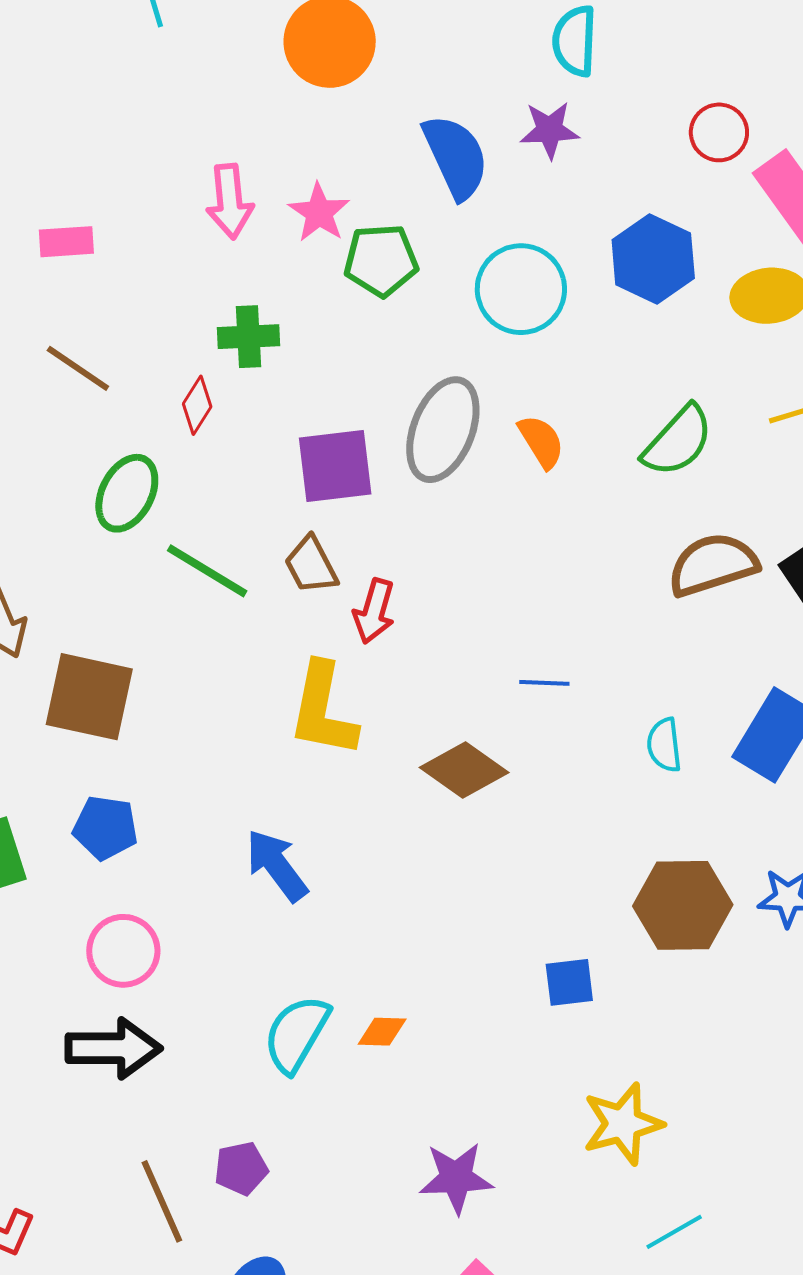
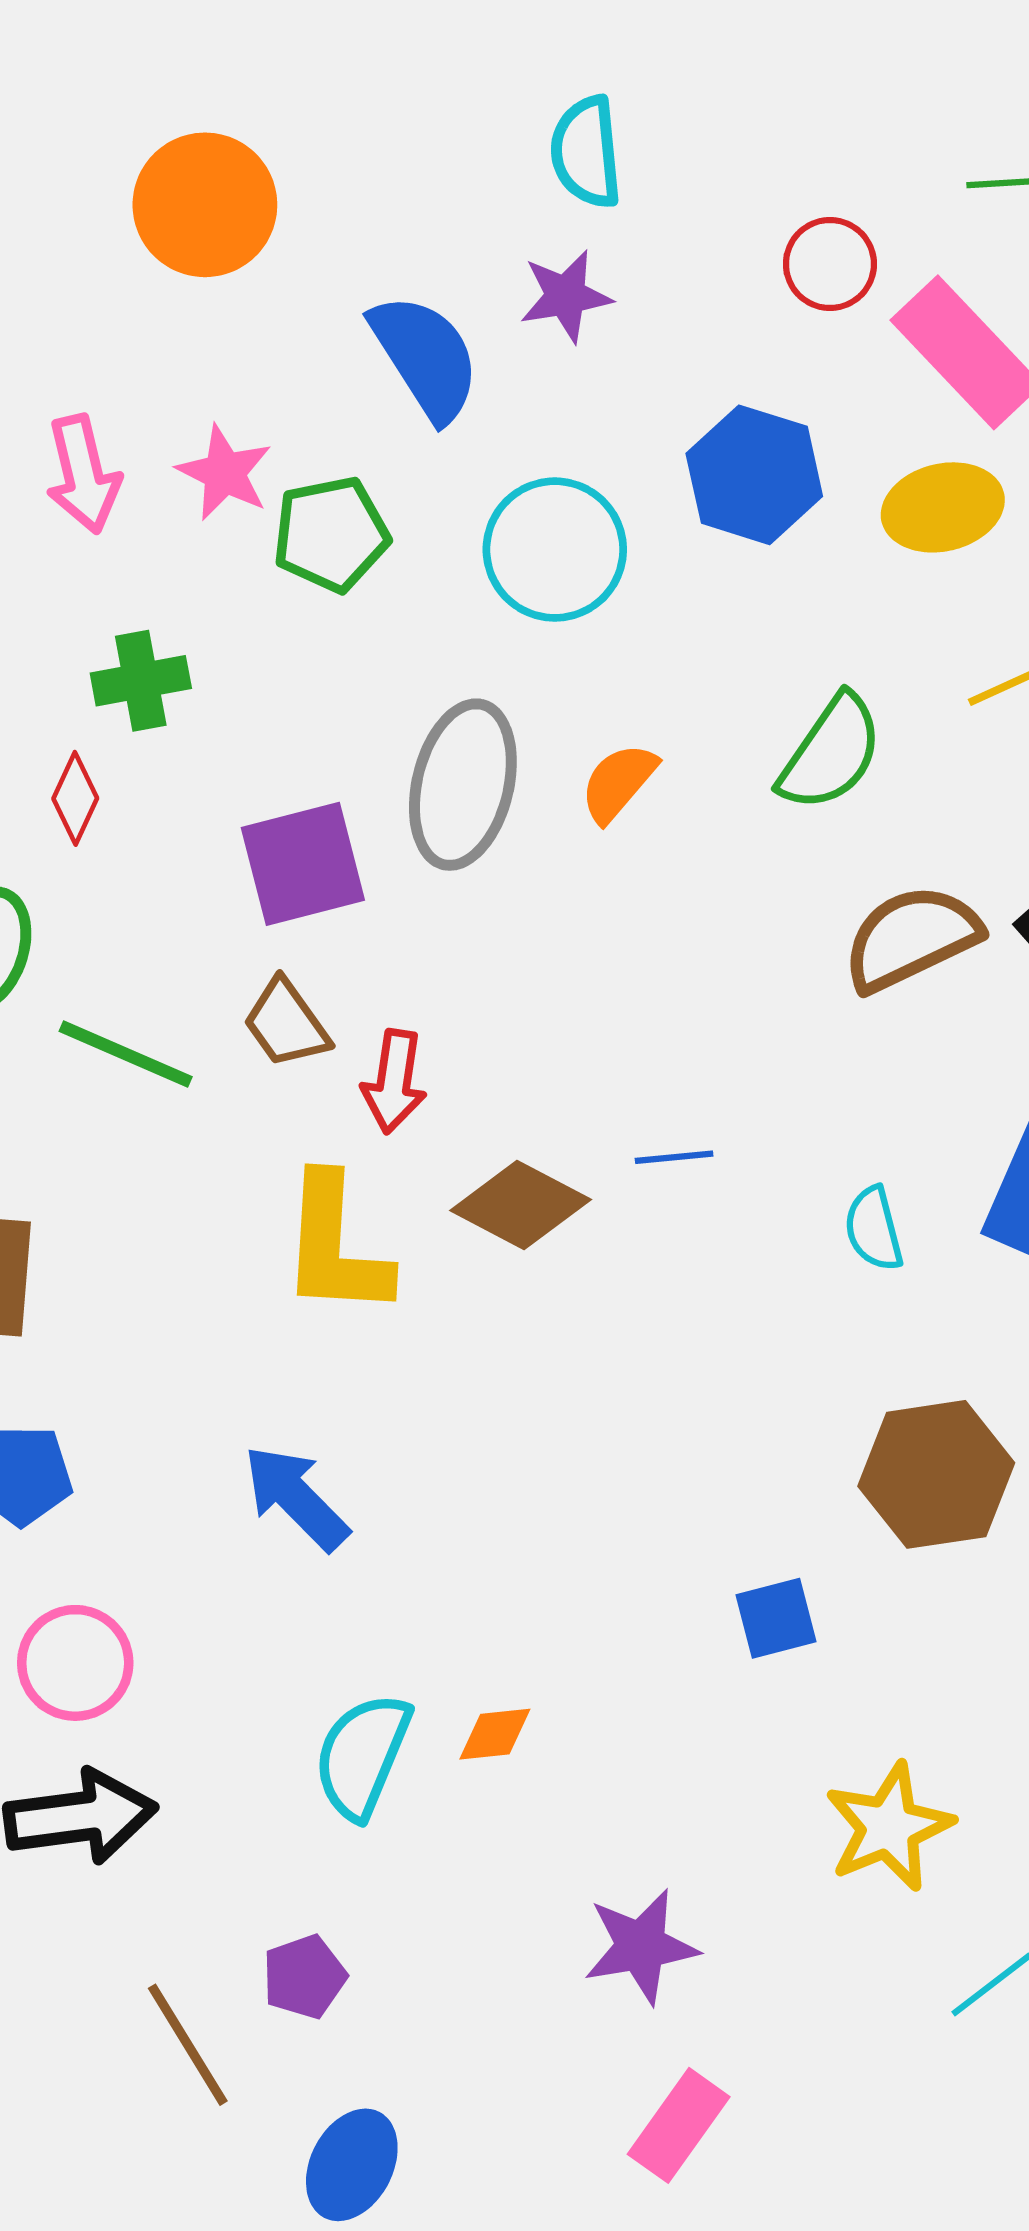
orange semicircle: (541, 442) -> (618, 783), turned -100
brown diamond: (464, 770) -> (521, 1205), moved

